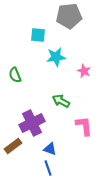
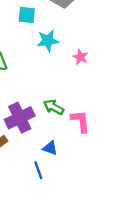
green arrow: (61, 101) -> (54, 107), moved
blue triangle: (50, 149) -> (50, 148), moved

